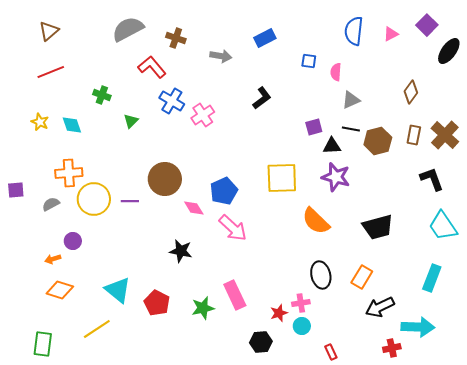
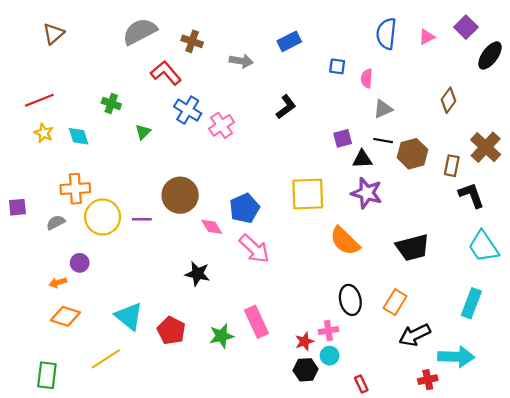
red line: (51, 72) -> (39, 100), moved
brown rectangle: (414, 135) -> (452, 166), moved
black hexagon: (261, 342) -> (306, 370), moved

